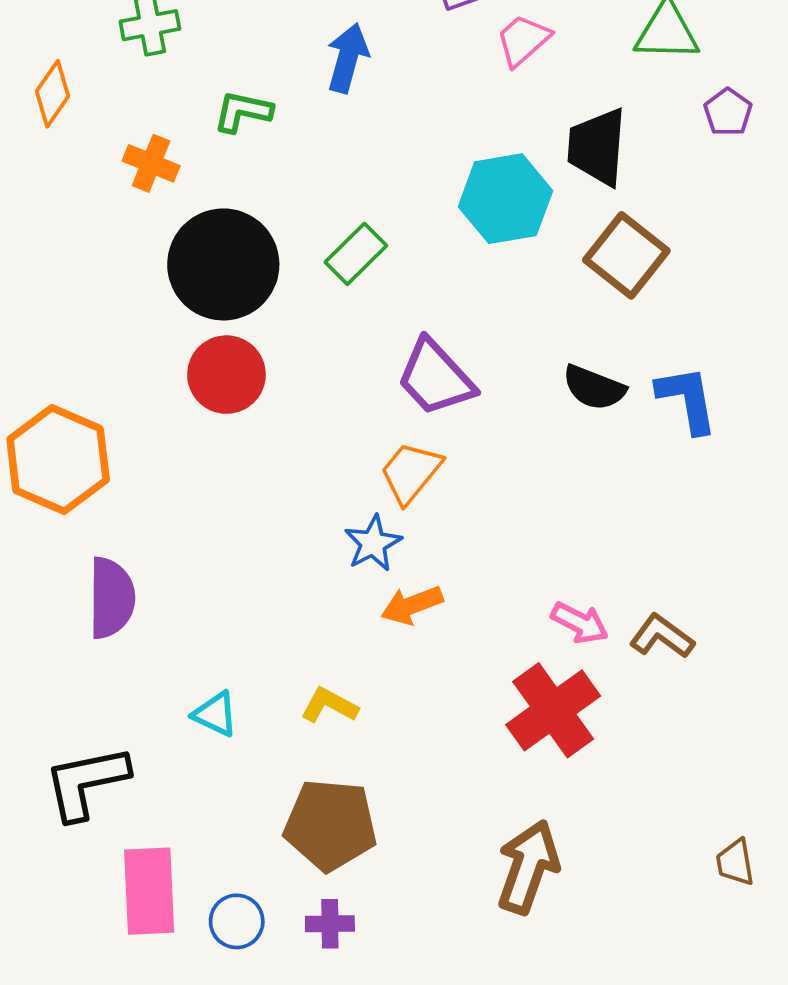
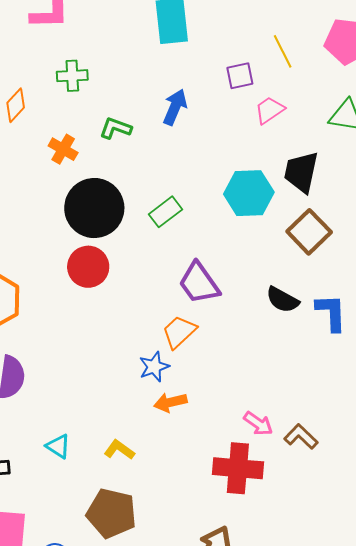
red cross: (553, 710) -> (238, 468), turned 33

